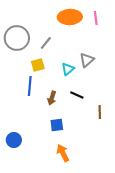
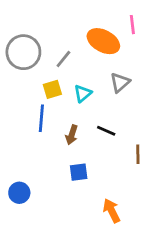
orange ellipse: (70, 17) -> (103, 41), moved, turned 30
cyan triangle: (68, 69) -> (83, 93), moved
orange arrow: (63, 153) -> (112, 211), moved

